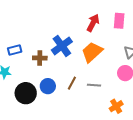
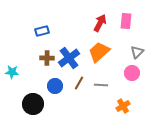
blue cross: (62, 46) -> (69, 58), moved
blue rectangle: (15, 50) -> (42, 31), moved
black circle: (26, 93) -> (33, 104), moved

